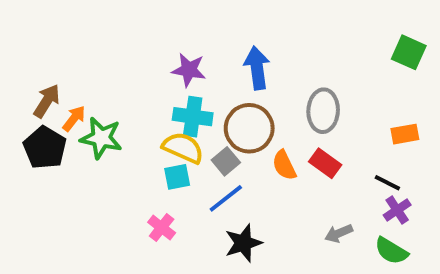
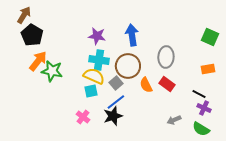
green square: (409, 52) -> (210, 37), moved
brown arrow: (47, 101) -> (24, 15), moved
orange arrow: (74, 119) -> (38, 61), size x1.5
black pentagon: (45, 148) -> (32, 35), moved
purple cross: (397, 210) -> (204, 108), turned -32
black star: (243, 243) -> (113, 116), moved

